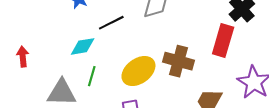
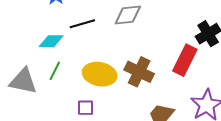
yellow ellipse: (138, 71) -> (100, 74), turned 36

